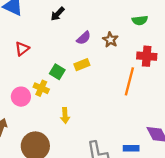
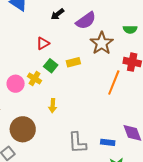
purple semicircle: (84, 38) -> (86, 21), moved, size x1.5
brown star: (110, 40) -> (102, 43), size x1.6
red triangle: (22, 49) -> (43, 43), moved

